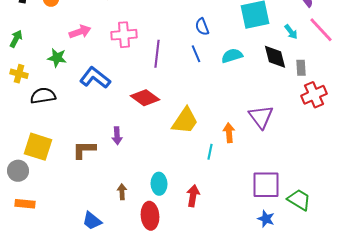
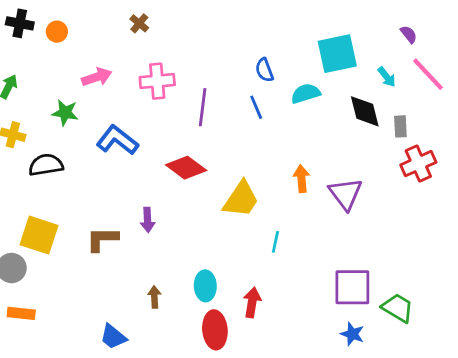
cyan semicircle: (232, 56) -> (306, 93), moved
orange arrow: (229, 133) -> (302, 179), moved
red ellipse: (150, 216) -> (215, 330), moved

